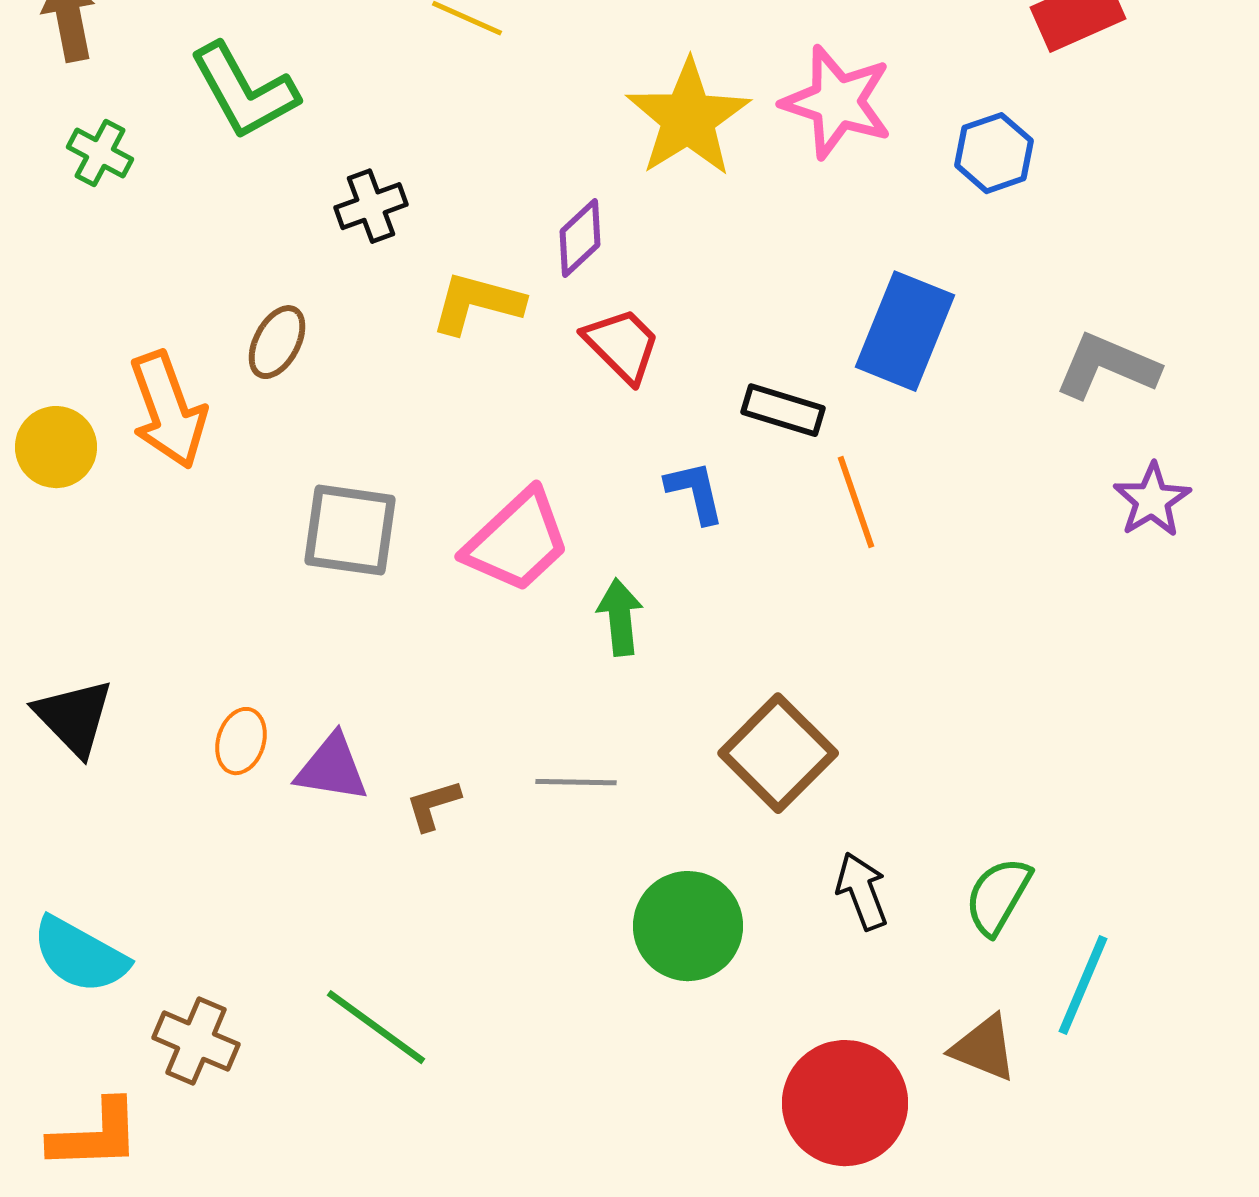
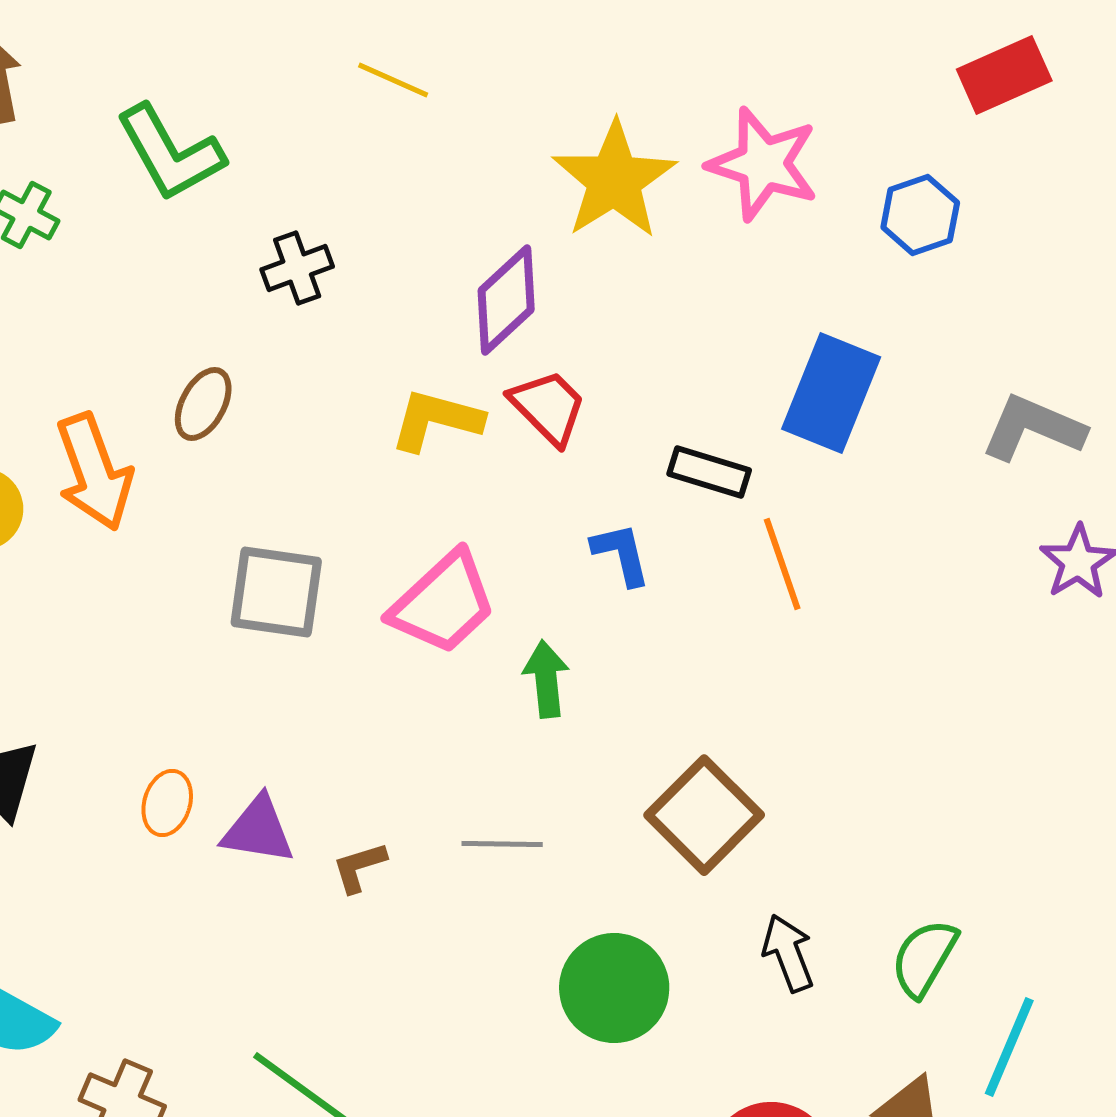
purple diamond: (580, 238) -> (506, 300), size x1.4
yellow L-shape: (477, 303) -> (436, 420), moved

